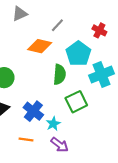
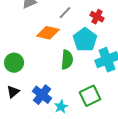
red cross: (99, 30) -> (97, 17), moved
green square: (76, 102) -> (90, 96), moved

